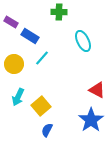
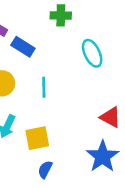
cyan line: (42, 58) -> (44, 87), moved, turned -42
yellow square: (41, 106) -> (37, 138), turned 30

